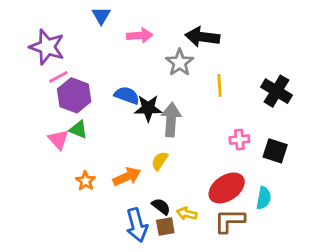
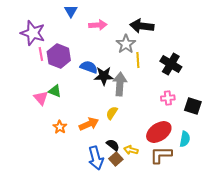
pink line: (58, 77) -> (41, 54), turned -72
yellow line: (219, 85) -> (138, 60), moved
black cross: (276, 91) -> (171, 64), moved
purple hexagon: (74, 95) -> (59, 56), moved
brown square: (165, 226) -> (116, 159), turned -32

